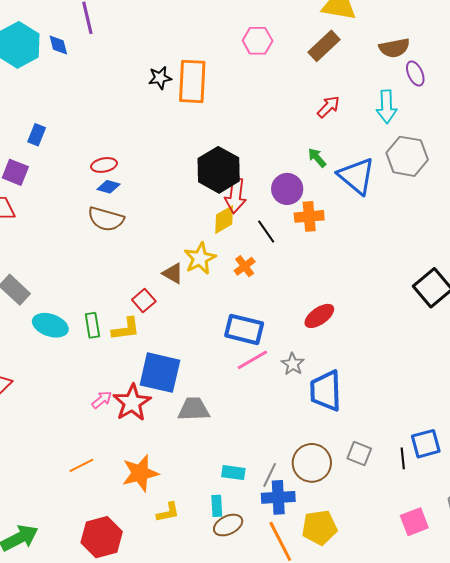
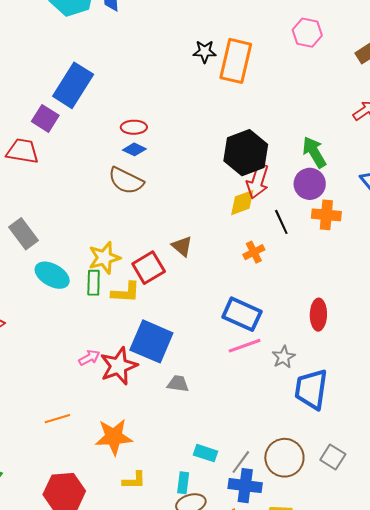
blue rectangle: (37, 135) -> (73, 85), size x2.0
green arrow: (317, 158) -> (314, 152), moved, size x1.5
yellow star: (200, 258) -> (104, 258), moved
red square: (144, 300) -> (149, 268), size x1.4
red ellipse: (319, 316) -> (318, 315), turned -64
gray trapezoid: (194, 409) -> (178, 384), size x0.7

